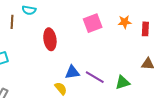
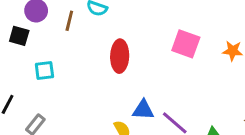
pink square: (93, 23) -> (186, 44), turned 30

